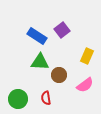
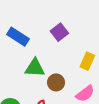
blue rectangle: (37, 36) -> (18, 37), moved

